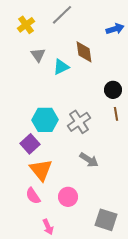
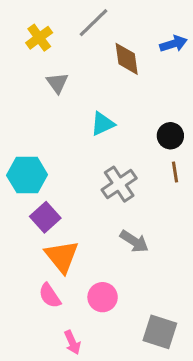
brown diamond: (84, 52) -> (127, 59), moved
cyan triangle: (61, 67) -> (103, 124), moved
cyan hexagon: (45, 120) -> (27, 175), moved

